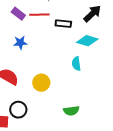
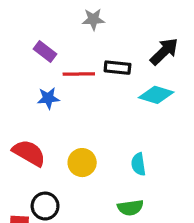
red line: (39, 15) -> (79, 74), moved
cyan semicircle: (76, 64) -> (138, 164), moved

